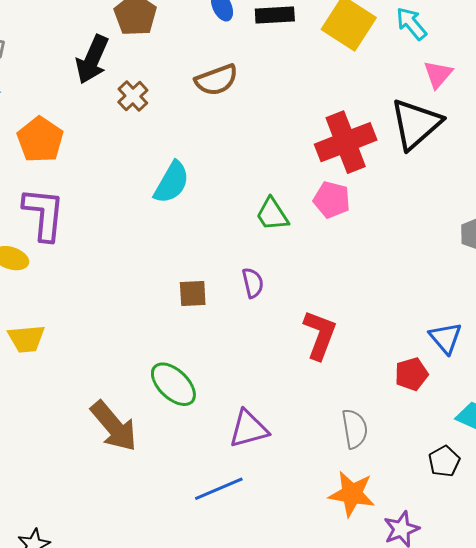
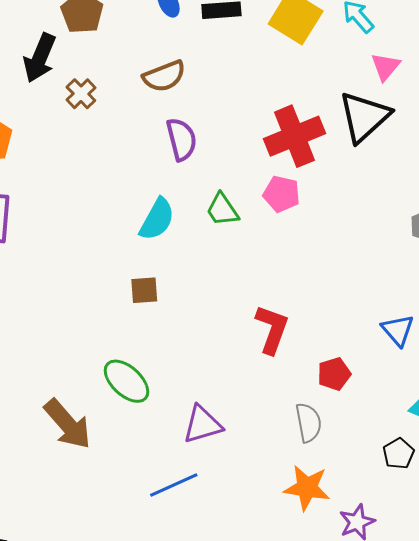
cyan semicircle: (172, 182) -> (157, 219), moved
purple semicircle: (253, 283) -> (182, 139), moved, size x1.4
red pentagon: (411, 374) -> (334, 374), moved

